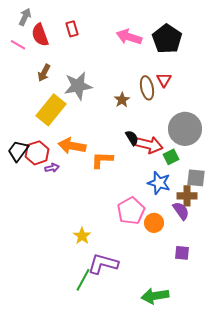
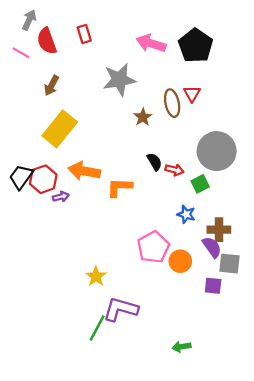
gray star: (78, 86) -> (119, 80), moved
red arrow: (149, 145) -> (174, 170), size x0.6
gray square: (196, 178) -> (229, 264), moved
blue star: (159, 183) -> (186, 214), size x0.7
purple square: (182, 253) -> (213, 286), moved
green arrow: (155, 296) -> (181, 347), size x0.6

